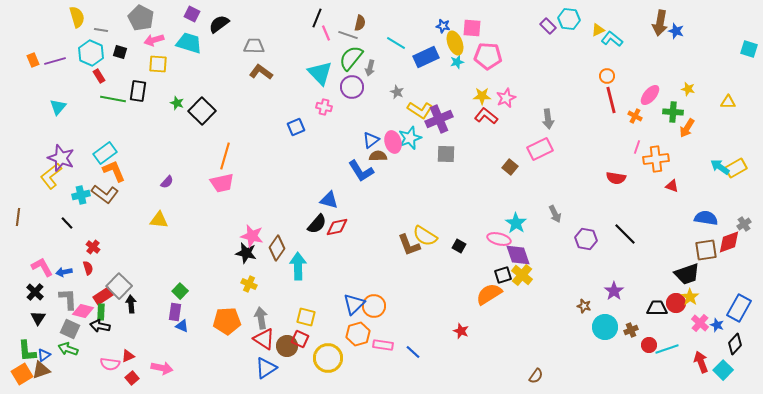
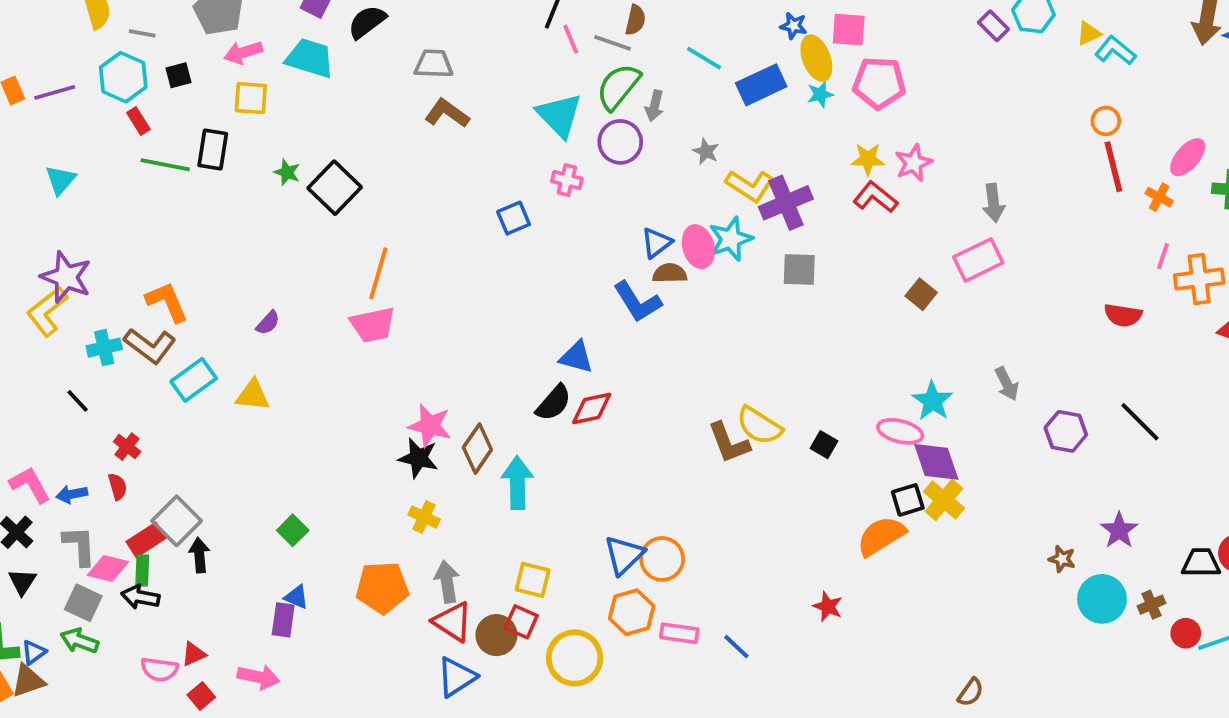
black square: (120, 52) -> (178, 75), turned -32
cyan rectangle: (105, 153) -> (194, 380), moved
purple rectangle: (175, 312) -> (283, 620), moved

